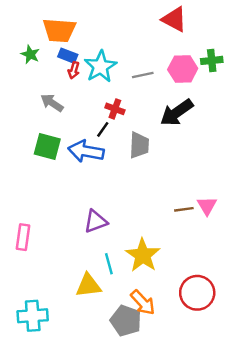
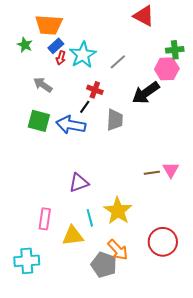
blue rectangle: (68, 56) -> (56, 46), turned -63
pink hexagon: (183, 69) -> (167, 69), moved
gray line: (143, 75) -> (118, 62), turned -30
pink rectangle: (23, 237) -> (45, 219), moved

